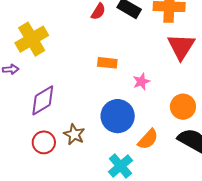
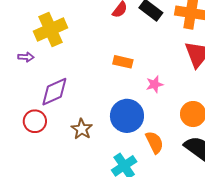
orange semicircle: (148, 139) -> (155, 142), turned -75
red circle: (44, 142) -> (35, 121), moved

